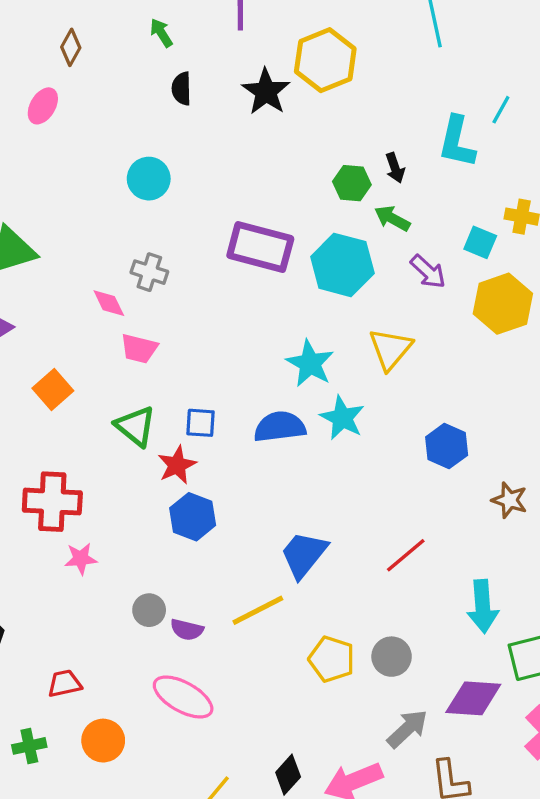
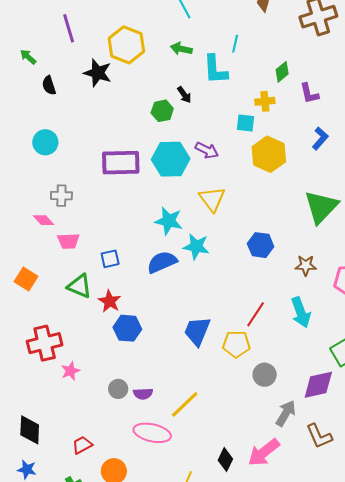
green arrow: (392, 218) -> (181, 49), moved
purple arrow: (428, 272) -> (207, 150), moved
blue square: (201, 423) -> (110, 259), moved
cyan arrow: (483, 606) -> (301, 312), moved
yellow line: (258, 610) -> (185, 404), moved
yellow pentagon: (332, 659) -> (236, 344), moved

